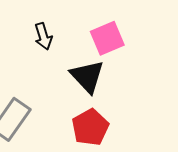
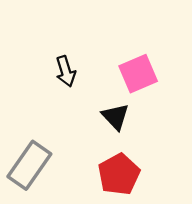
black triangle: (87, 76) -> (115, 117), size x0.7

